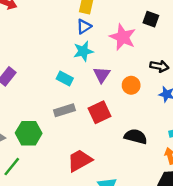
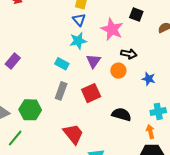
blue triangle: (84, 27) -> (79, 20), turned -40
black arrow: (159, 66) -> (129, 54), moved
gray rectangle: (64, 110) -> (61, 91), turned -54
red trapezoid: (80, 160) -> (73, 134), turned 80

